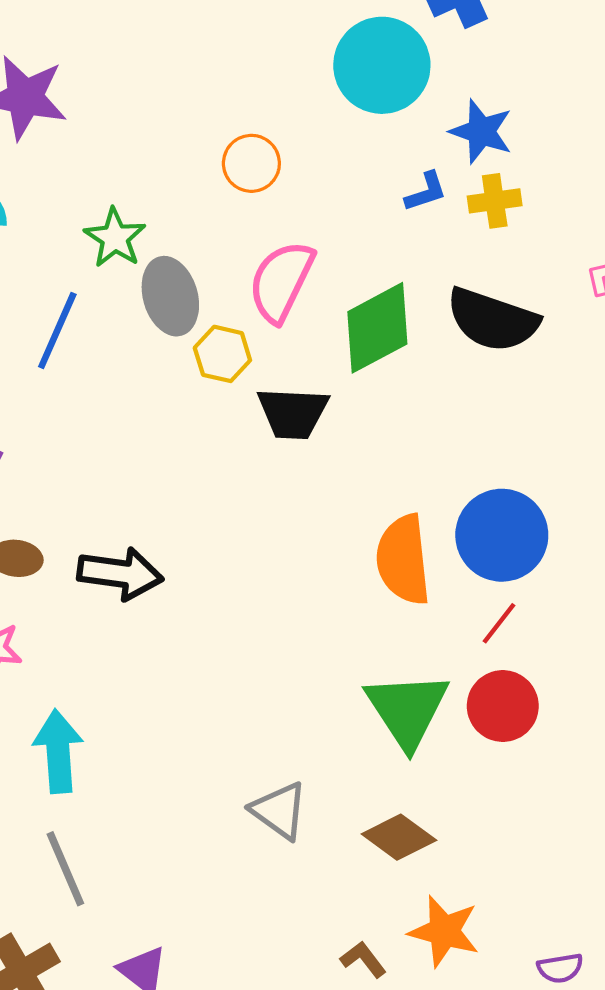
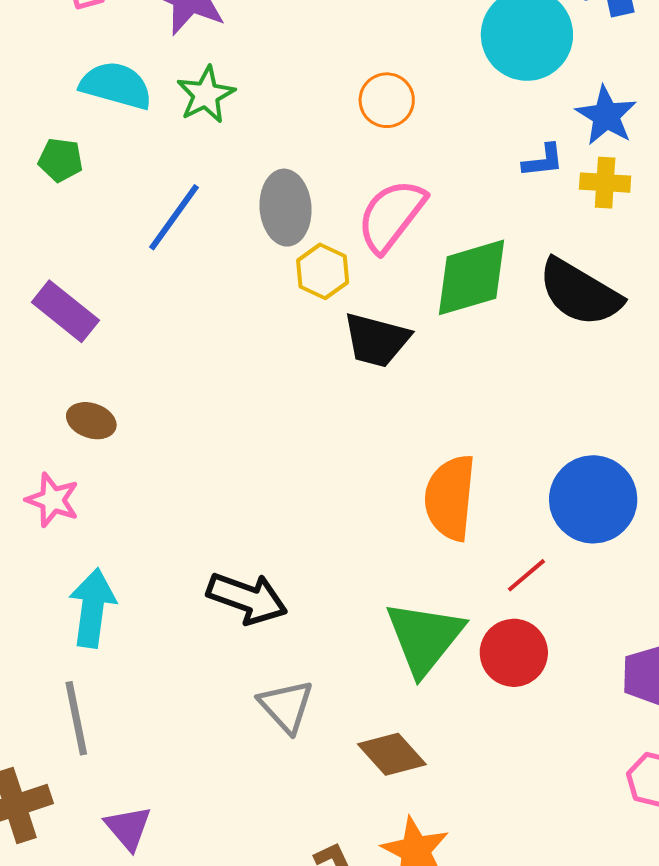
green star: (115, 238) -> (206, 95), moved
blue circle: (502, 535) -> (593, 499), moved
black arrow: (120, 574) -> (247, 598), moved

